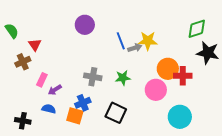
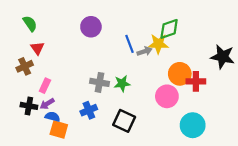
green diamond: (197, 29) -> (169, 29), moved
green semicircle: (12, 31) -> (30, 24), moved
green star: (123, 78) -> (122, 83), moved
purple arrow: (55, 90) -> (47, 104), moved
orange square: (75, 116) -> (59, 129), moved
black cross: (23, 121) -> (29, 106), moved

